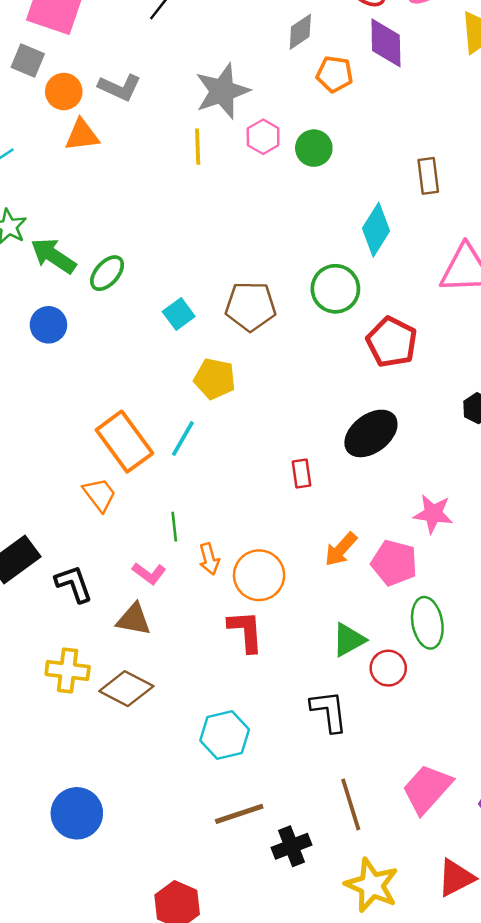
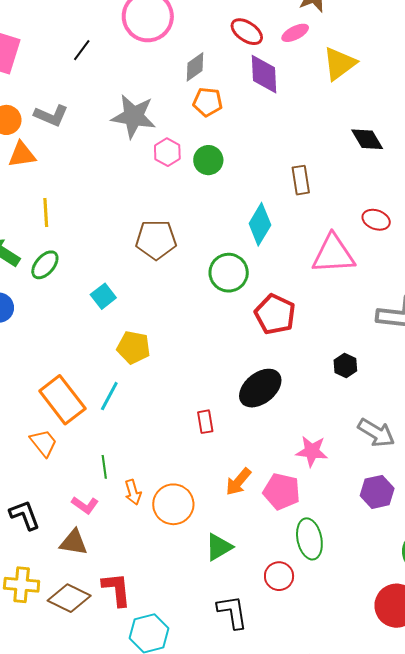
orange pentagon: (335, 74) -> (208, 102), moved
gray star: (222, 91) -> (134, 116), turned 30
yellow line: (198, 147) -> (46, 213), moved
brown pentagon: (251, 306) -> (156, 240), moved
red L-shape: (246, 631) -> (117, 589), moved
green triangle: (349, 640) -> (219, 547), moved

